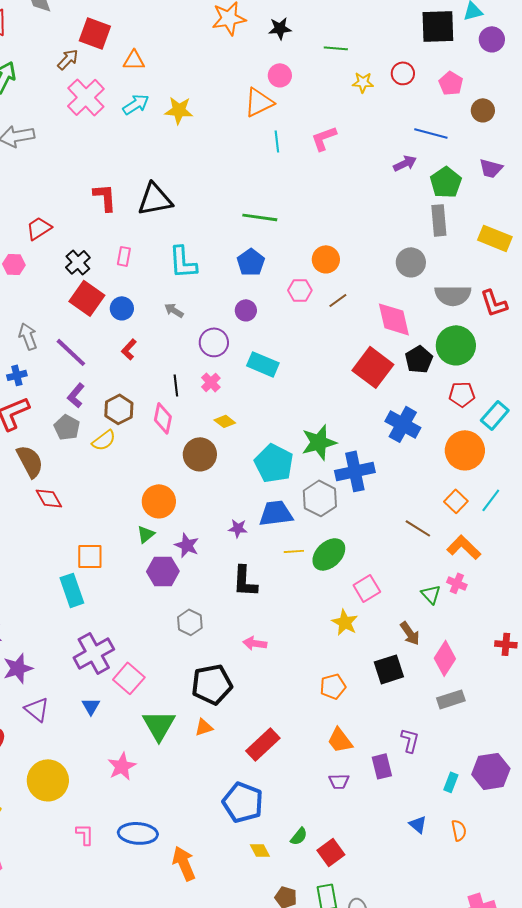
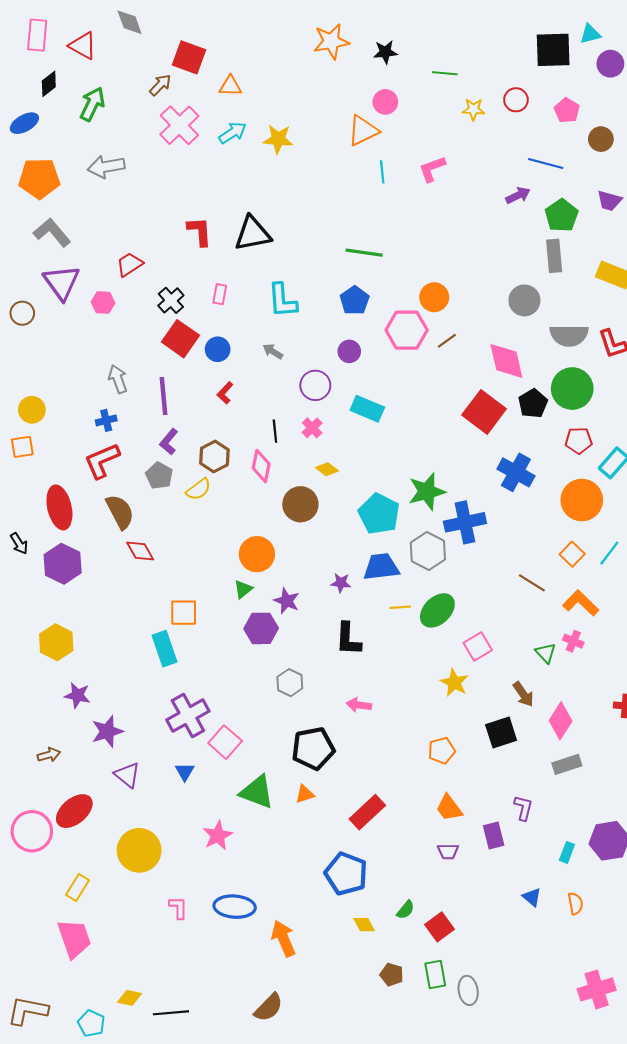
pink hexagon: (300, 290) -> (407, 330), size x1.6
purple line: (71, 352) -> (163, 396), turned 42
green triangle: (159, 725) -> (257, 792), turned -39

